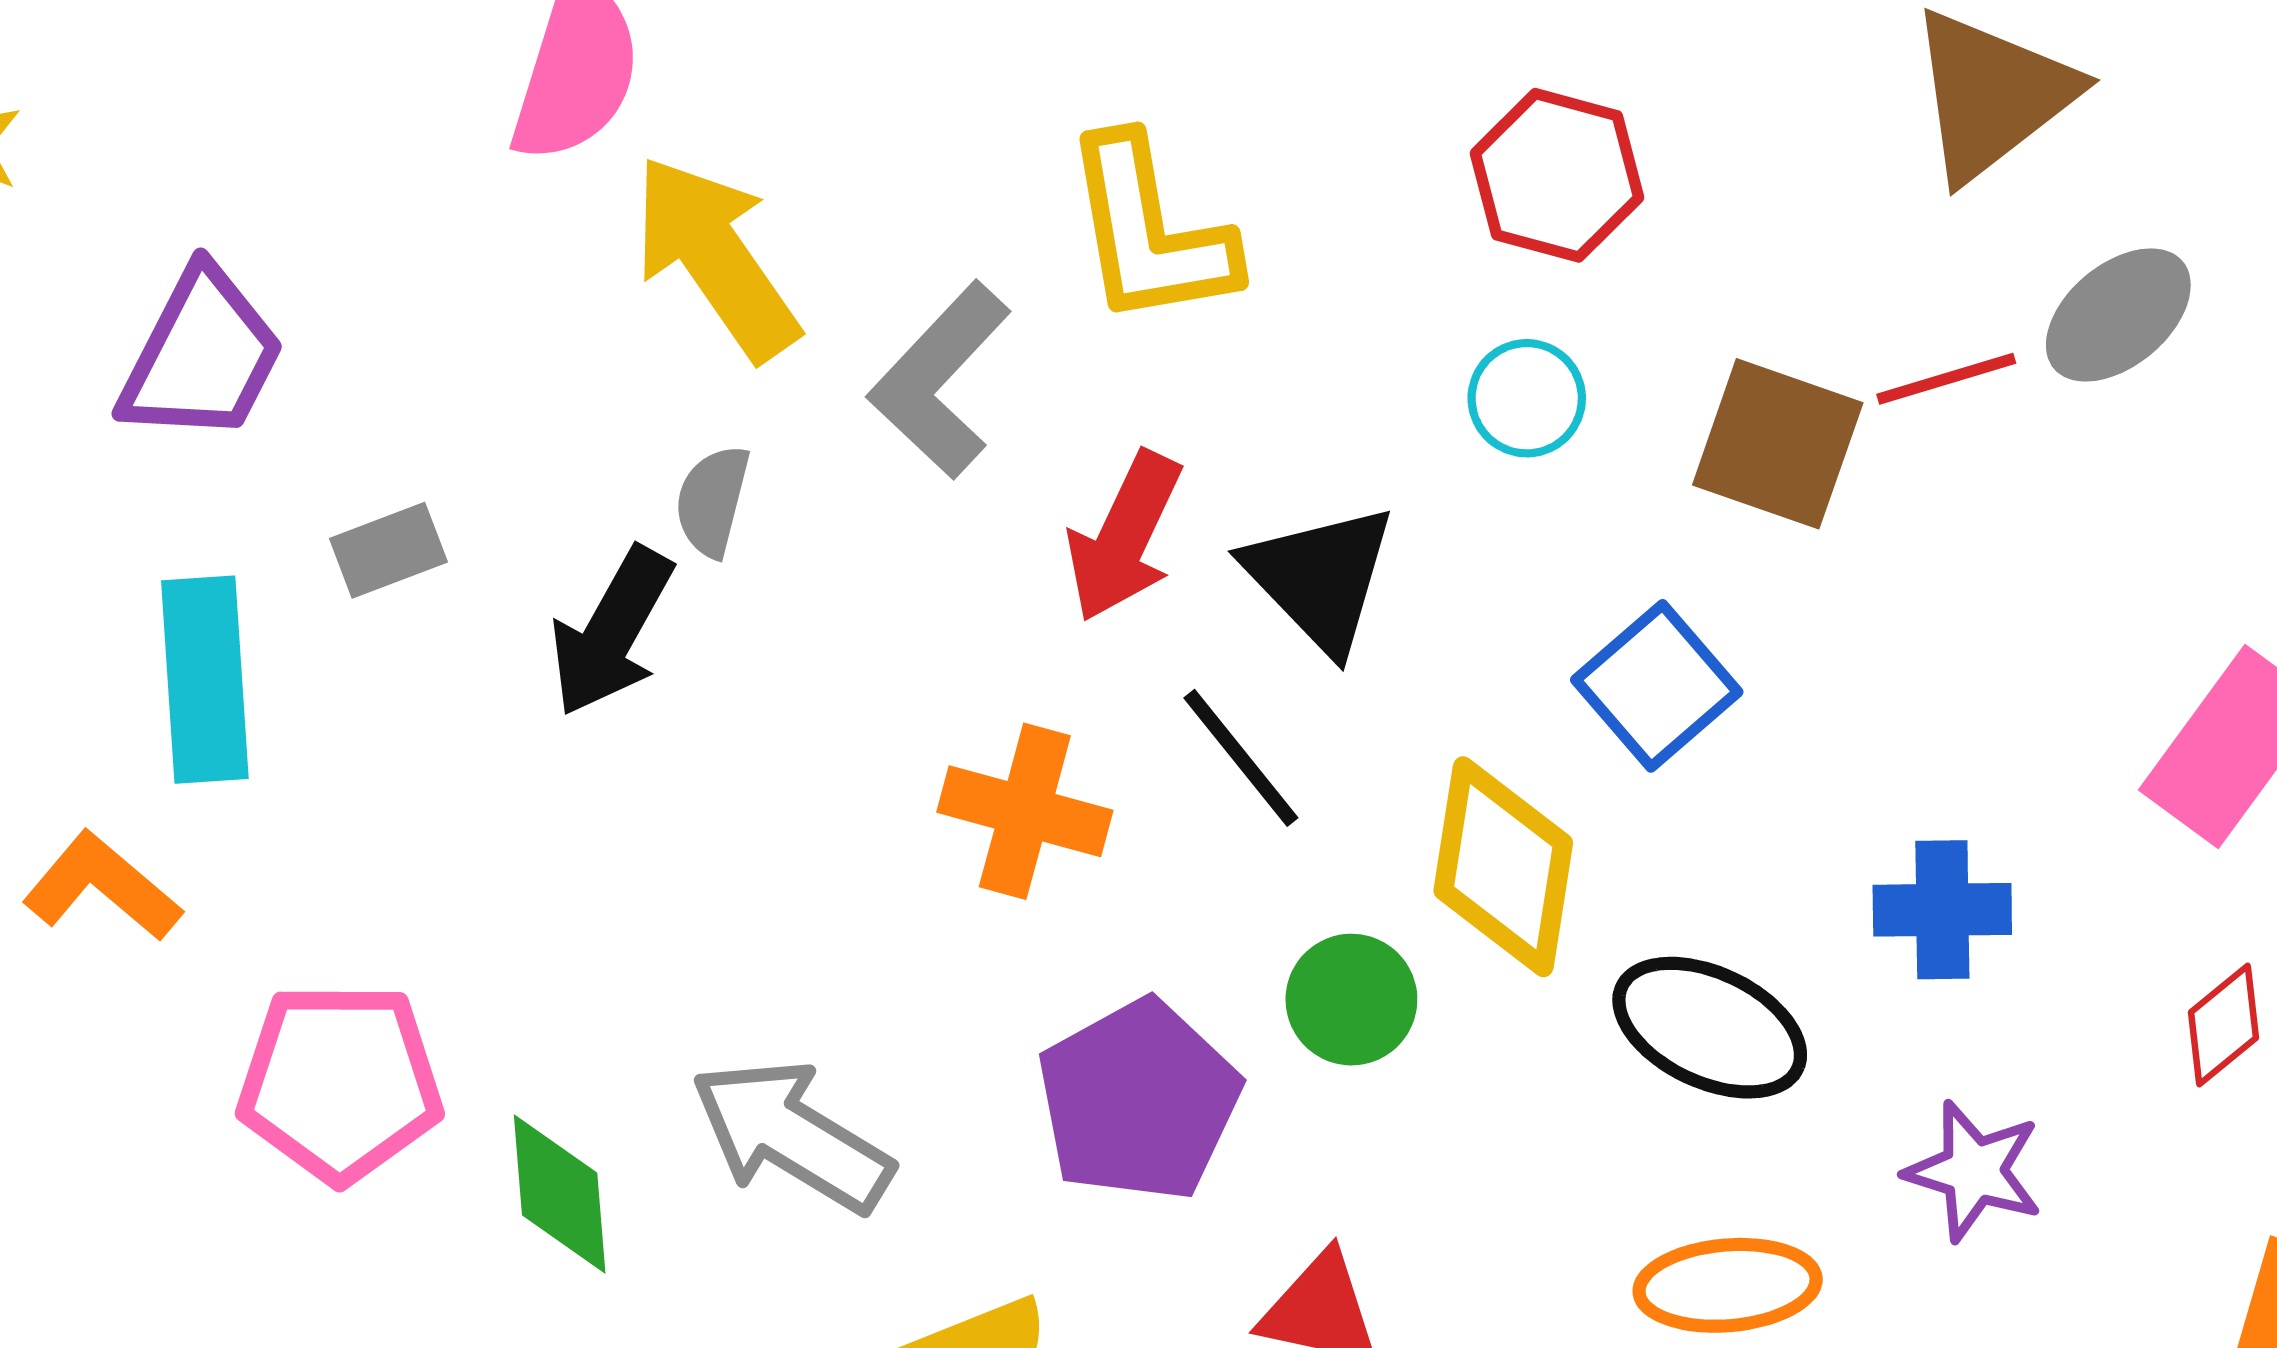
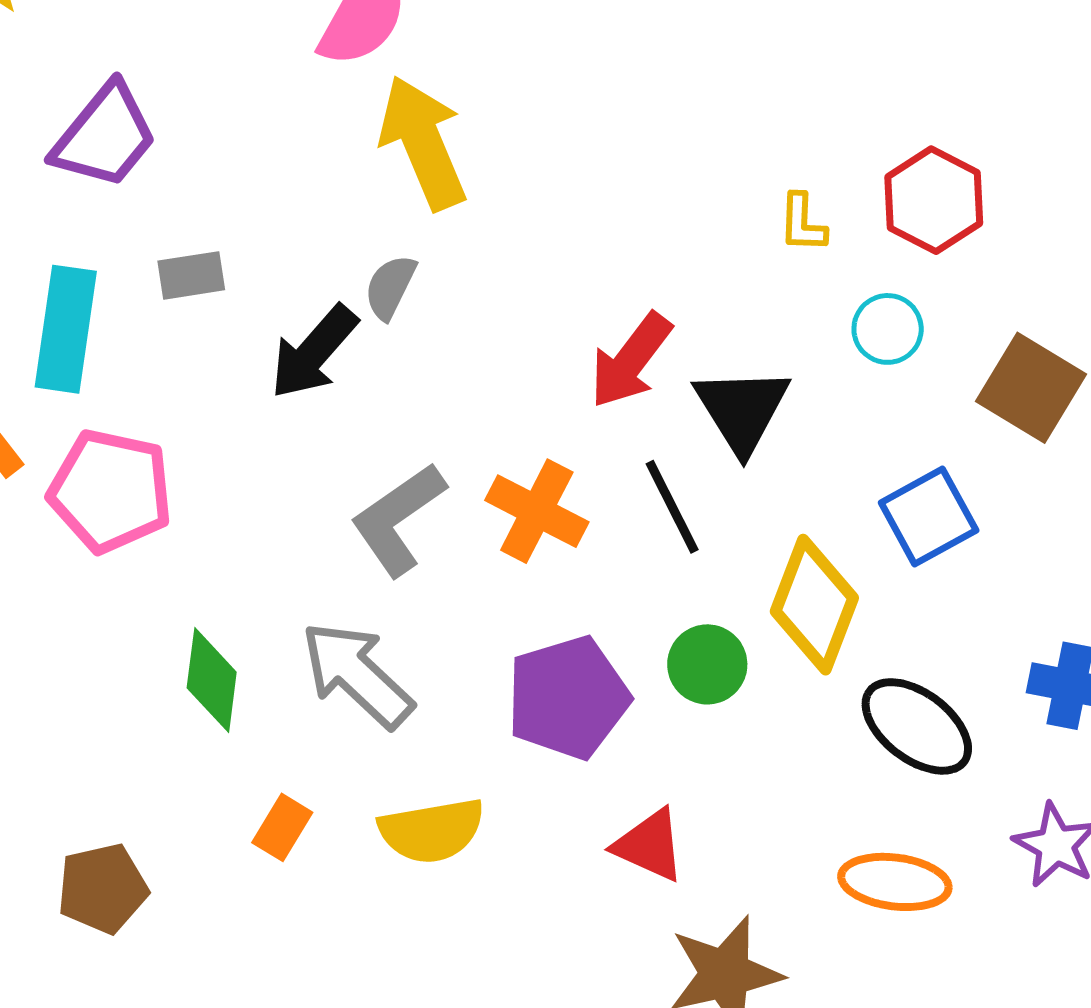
yellow L-shape: (1149, 232) -> (802, 223), moved, size x0.5
gray L-shape: (940, 380) -> (398, 519), moved
pink pentagon: (340, 1082) -> (111, 491), moved

